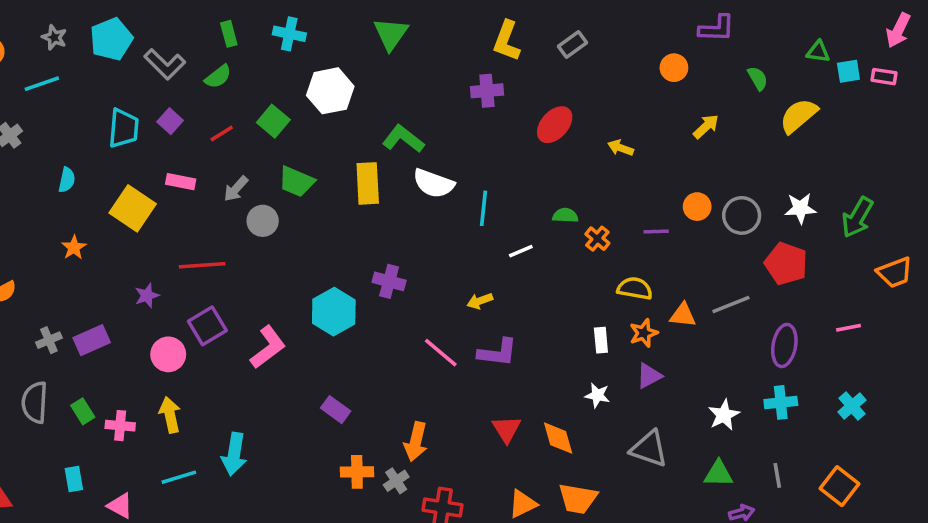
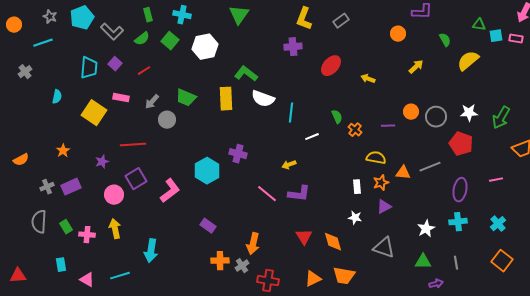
green square: (273, 121) -> (170, 41), moved
green semicircle: (565, 215) -> (337, 117), turned 64
orange star: (74, 248) -> (63, 151), moved
cyan line: (179, 477) -> (120, 276), moved
orange square: (840, 486) -> (502, 261), moved

